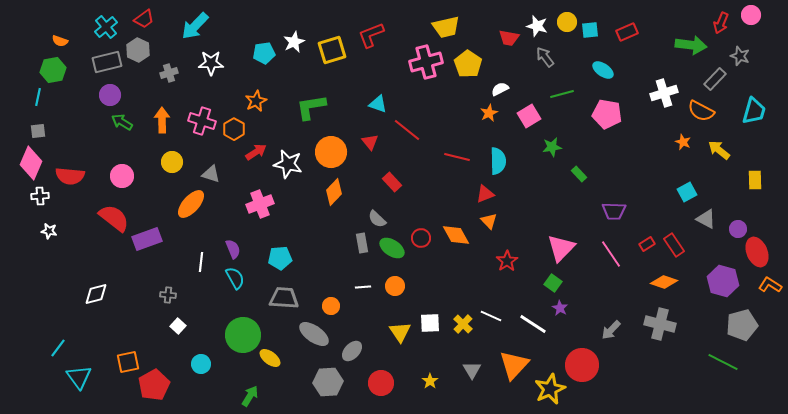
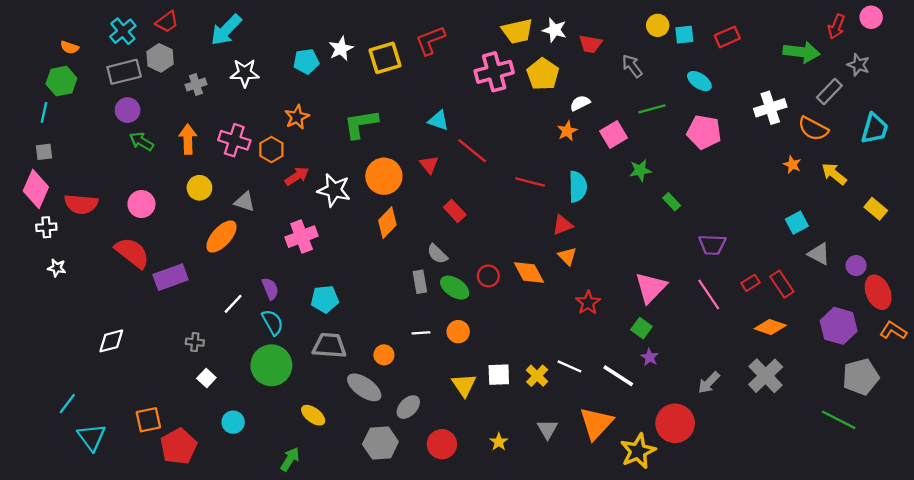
white star: (537, 26) -> (554, 30), moved
yellow rectangle: (755, 180) -> (876, 209), turned -48
white line: (201, 262) -> (233, 304), turned 36
gray cross: (660, 324) -> (766, 376), turned 32
green circle: (243, 335) -> (271, 365), moved

